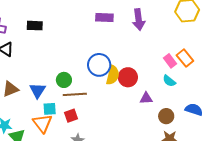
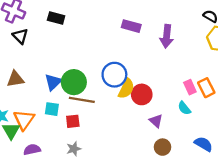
green circle: (64, 80) -> (74, 82), size x1.5
blue triangle: (38, 90) -> (53, 82), moved
purple triangle: (146, 98) -> (156, 121), turned 32
brown circle: (166, 116) -> (163, 147), moved
orange triangle: (42, 123) -> (24, 120), moved

